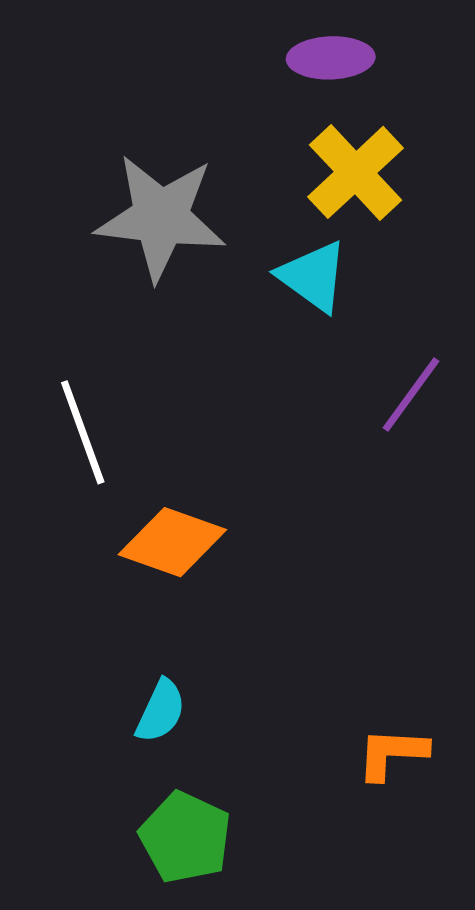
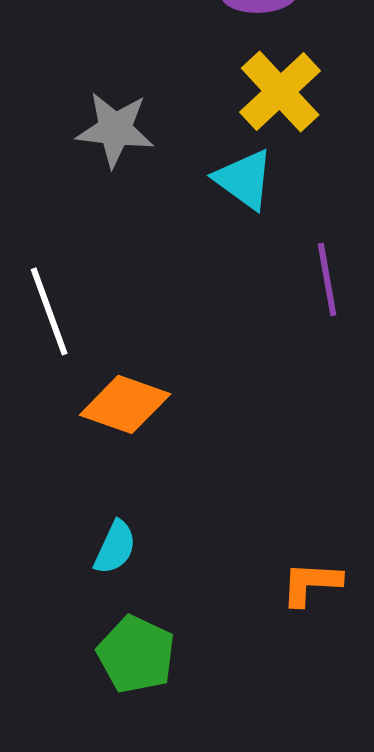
gray star: (161, 217) -> (115, 129), size x0.7
purple line: (411, 394) -> (327, 279), turned -46

